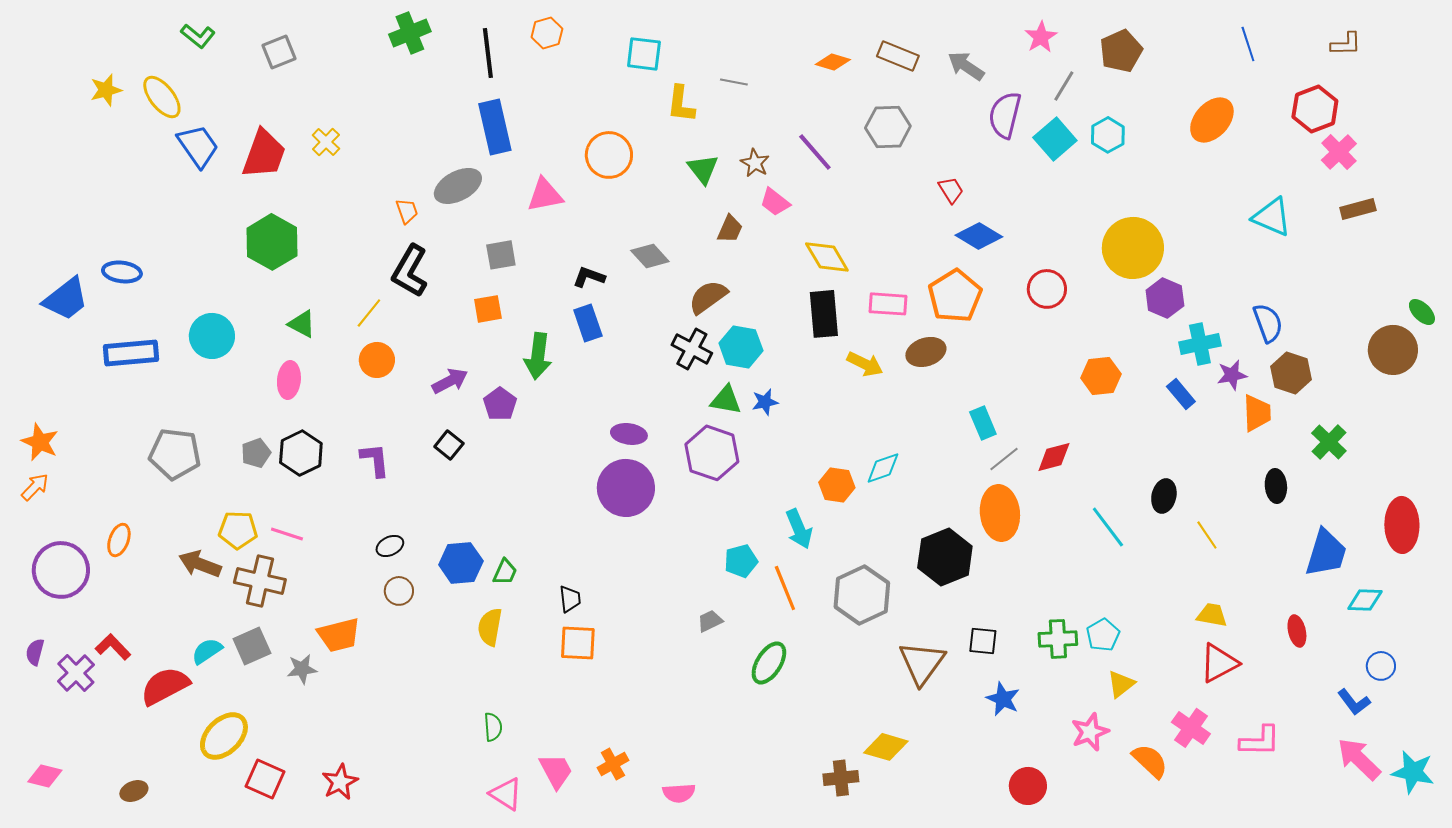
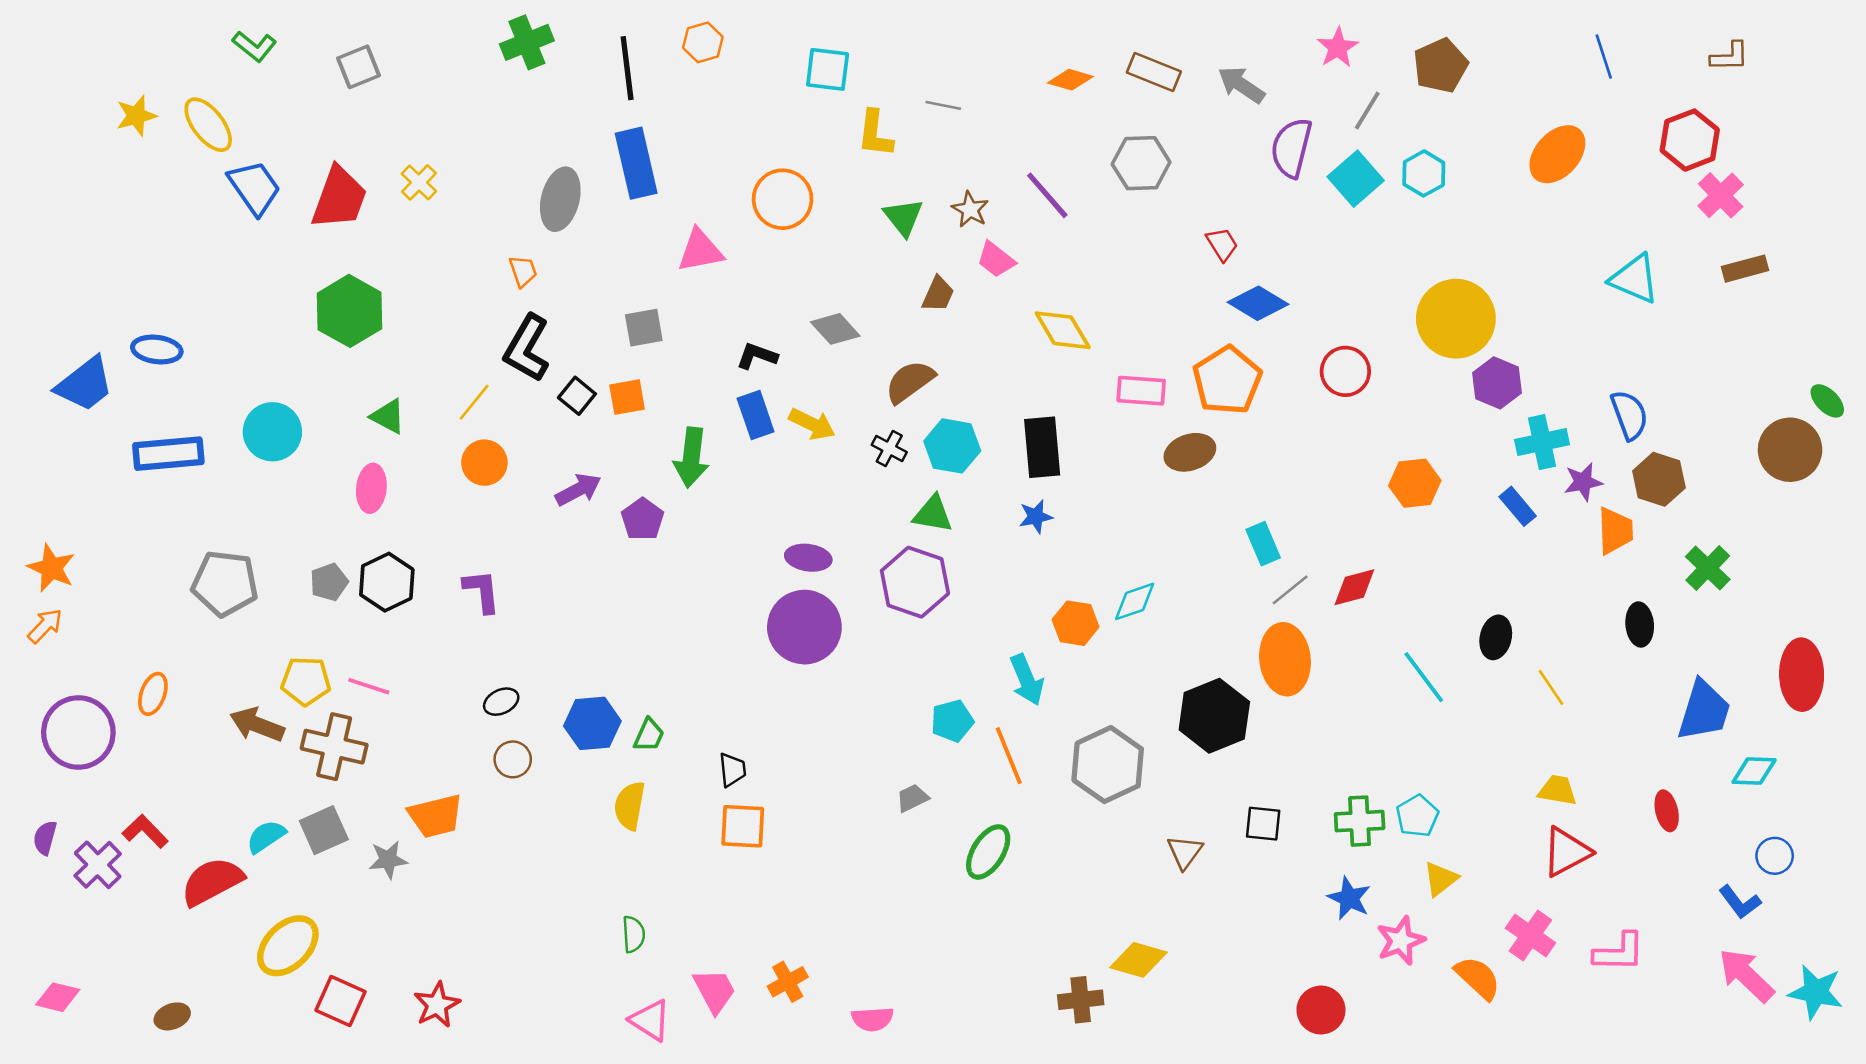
gray ellipse: (458, 186) -> (560, 199), moved, turned -48
black rectangle: (824, 314) -> (1042, 447), moved
black cross: (692, 349) -> (889, 448), size x0.7
yellow arrow: (865, 364) -> (812, 424), moved
blue star: (765, 402) -> (1036, 517), moved
black square: (449, 445) -> (577, 396), moved
brown triangle: (922, 663) -> (1185, 852), size x0.6
blue star: (1003, 699) -> (1349, 898), moved

